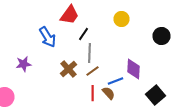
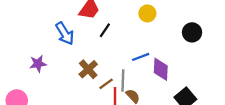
gray line: (90, 53) -> (123, 80), moved
brown line: (92, 71) -> (106, 84), moved
blue line: (116, 81) -> (141, 57), moved

